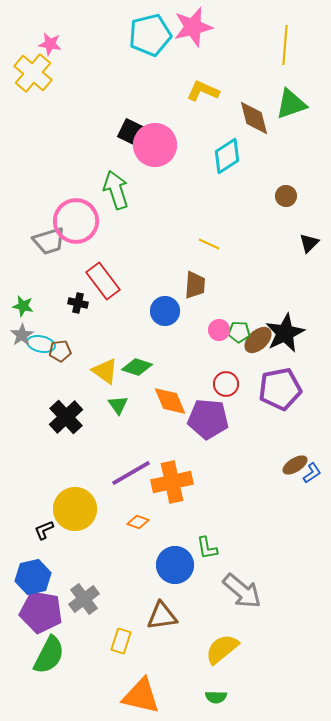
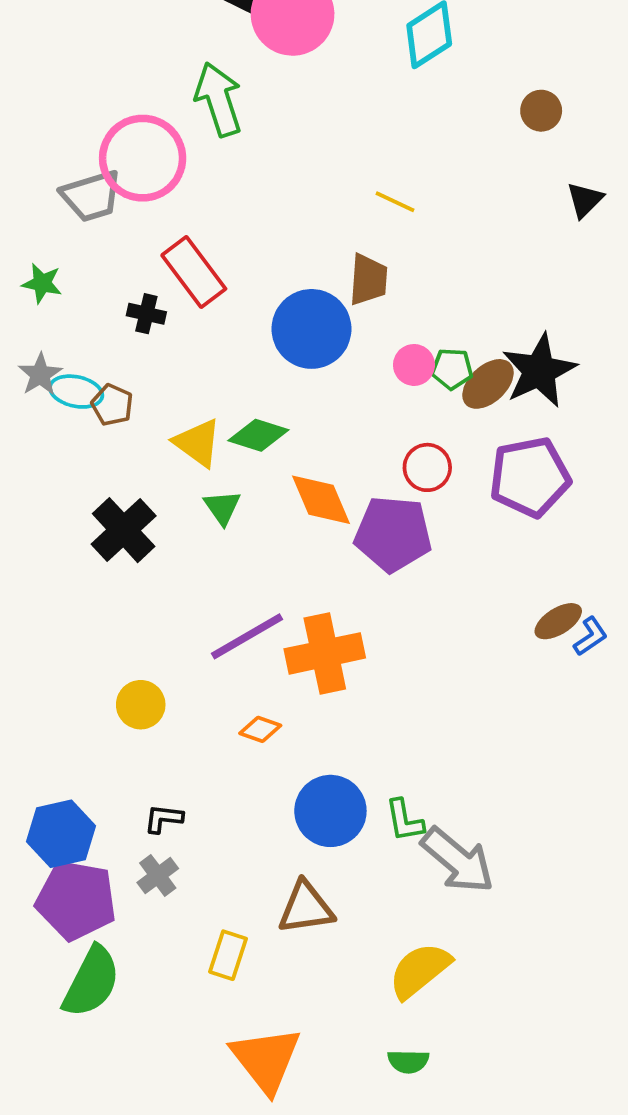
green star: (23, 306) -> (42, 283), moved
blue circle: (165, 311) -> (311, 329), size x1.4
brown pentagon: (60, 351) -> (112, 405), turned 30
yellow circle: (75, 509) -> (141, 705), size x0.6
black L-shape: (44, 530) -> (163, 819), moved, turned 30
green L-shape: (207, 548) -> (404, 820), moved
gray cross: (84, 599) -> (158, 875), size x0.7
orange triangle: (141, 696) -> (266, 1060), turned 39

